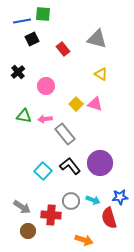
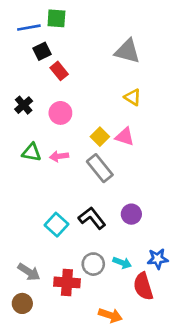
red rectangle: (63, 49) -> (59, 71), moved
black cross: (18, 72) -> (24, 105), moved
gray rectangle: (65, 134) -> (100, 168), moved
purple circle: (100, 163) -> (131, 214), size x0.6
brown circle: (28, 231) -> (22, 303), moved

